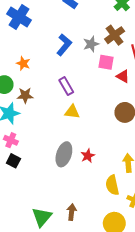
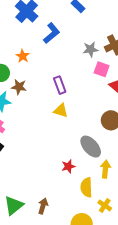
blue L-shape: (64, 45) -> (52, 33), moved
gray ellipse: (64, 154) -> (91, 147), moved, turned -70
red star: (88, 156) -> (68, 166), moved

